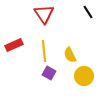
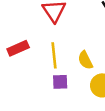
purple square: (49, 73) -> (60, 82), turned -32

